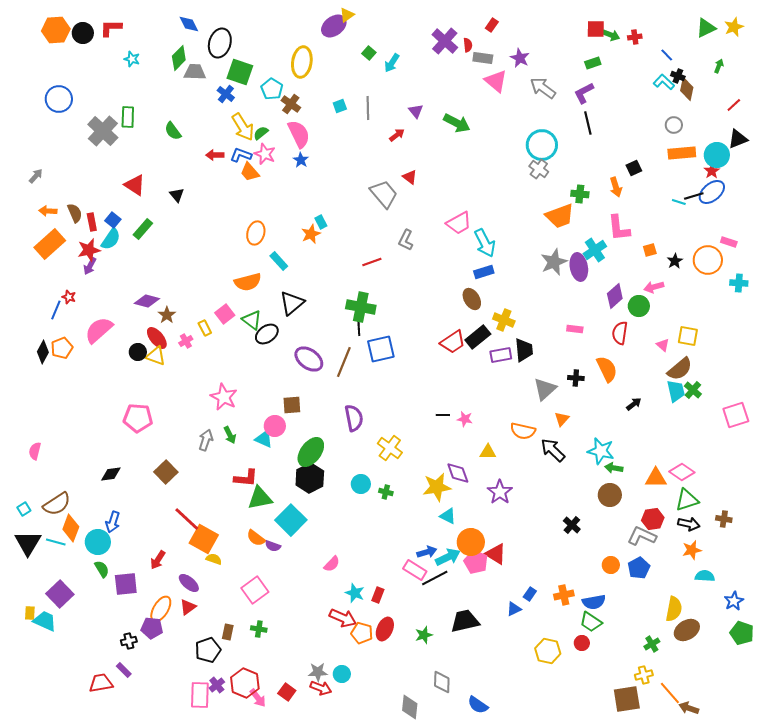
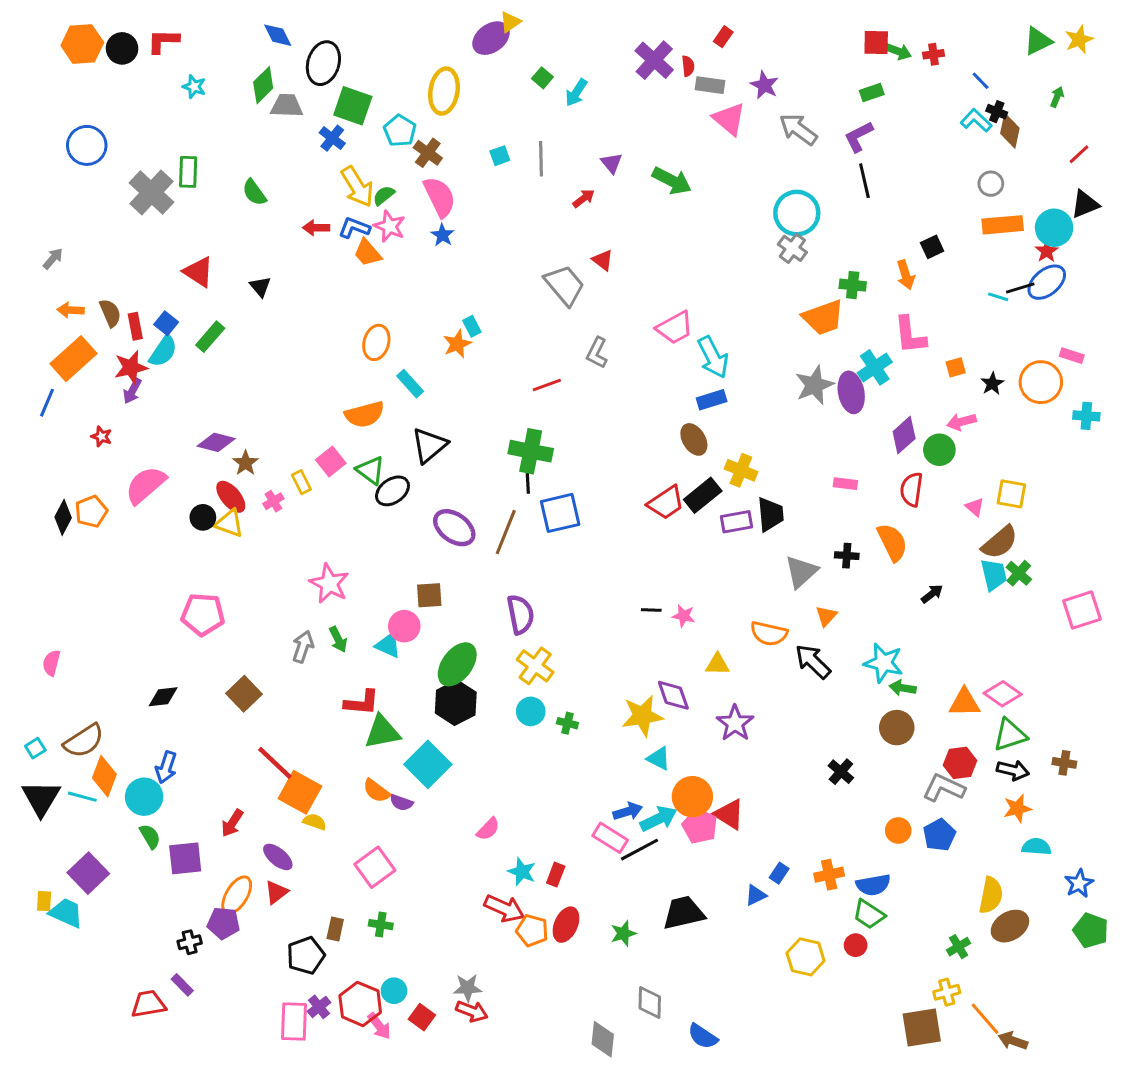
blue line: (56, 310) -> (47, 403), moved
yellow cross: (390, 448) -> (535, 666), moved
cyan circle: (342, 674) -> (394, 991), moved

